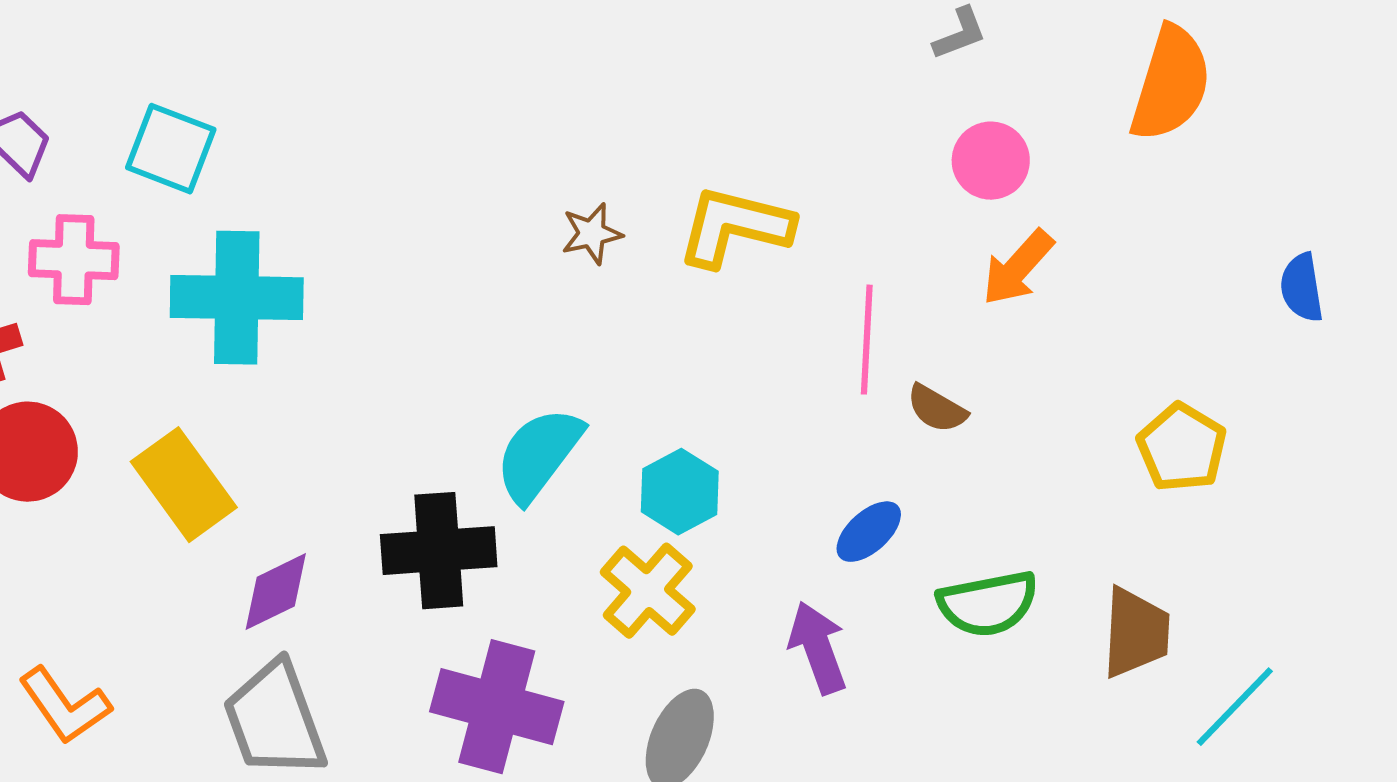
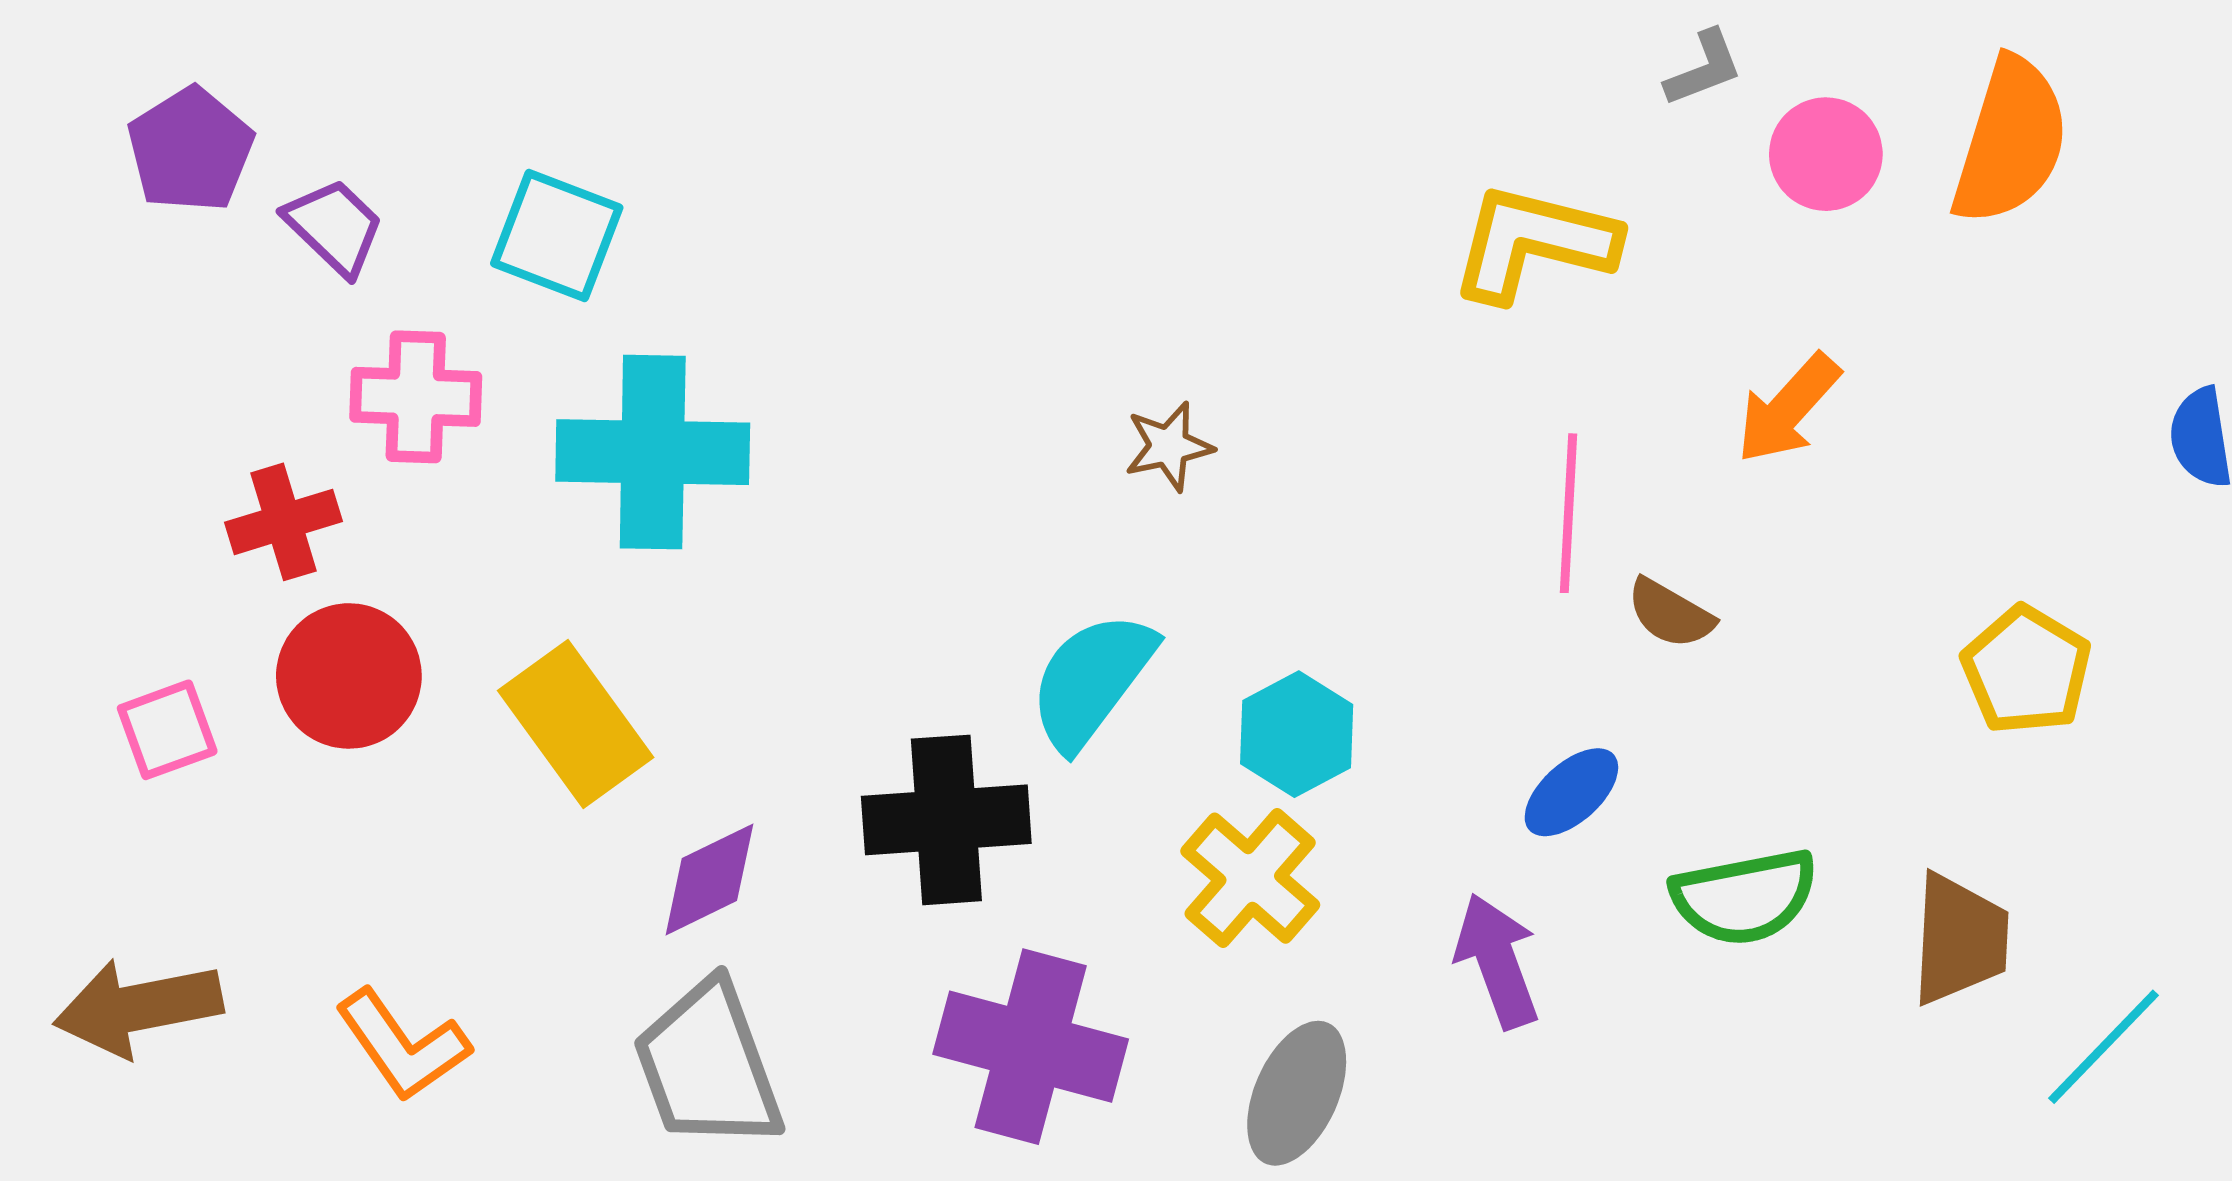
pink circle: (991, 161) -> (1826, 154), moved
yellow L-shape: (735, 227) -> (1534, 243), moved
brown star: (592, 234) -> (1169, 446), moved

